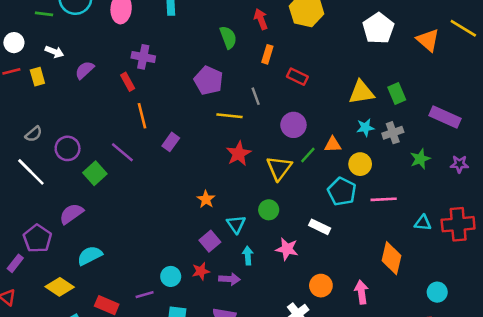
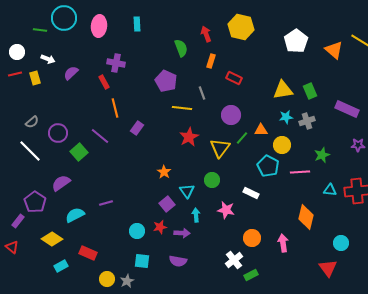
green star: (420, 159) -> (322, 155), moved
purple line: (145, 295) -> (106, 203), moved

